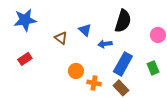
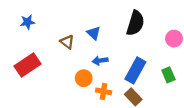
blue star: (25, 20) -> (28, 22), size x0.6
blue arrow: (105, 44) -> (100, 61), moved
red rectangle: (25, 59) -> (28, 65), size x1.6

